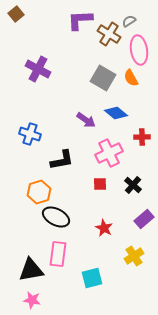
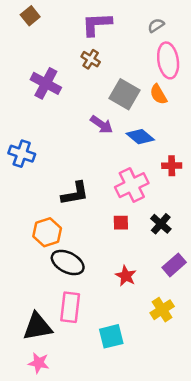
brown square: (16, 14) -> (30, 16), moved
brown cross: (109, 34) -> (91, 59), moved, size x0.7
purple arrow: (86, 120) -> (102, 125), moved
blue cross: (30, 134) -> (22, 154), moved

